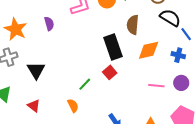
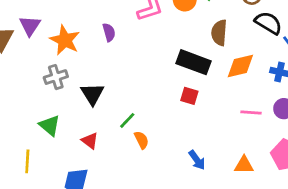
black rectangle: (113, 47) -> (193, 62), turned -50
red square: (110, 72) -> (189, 96), turned -32
green line: (85, 84) -> (127, 120), moved

